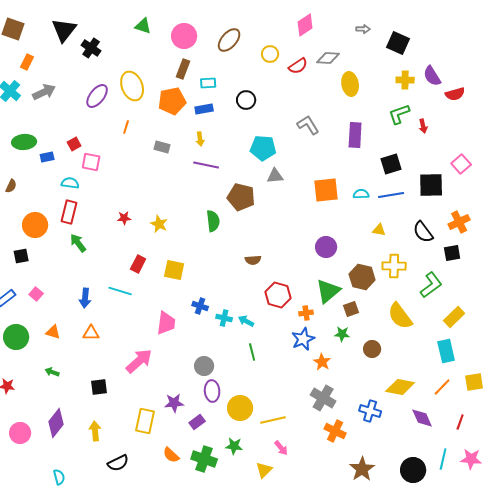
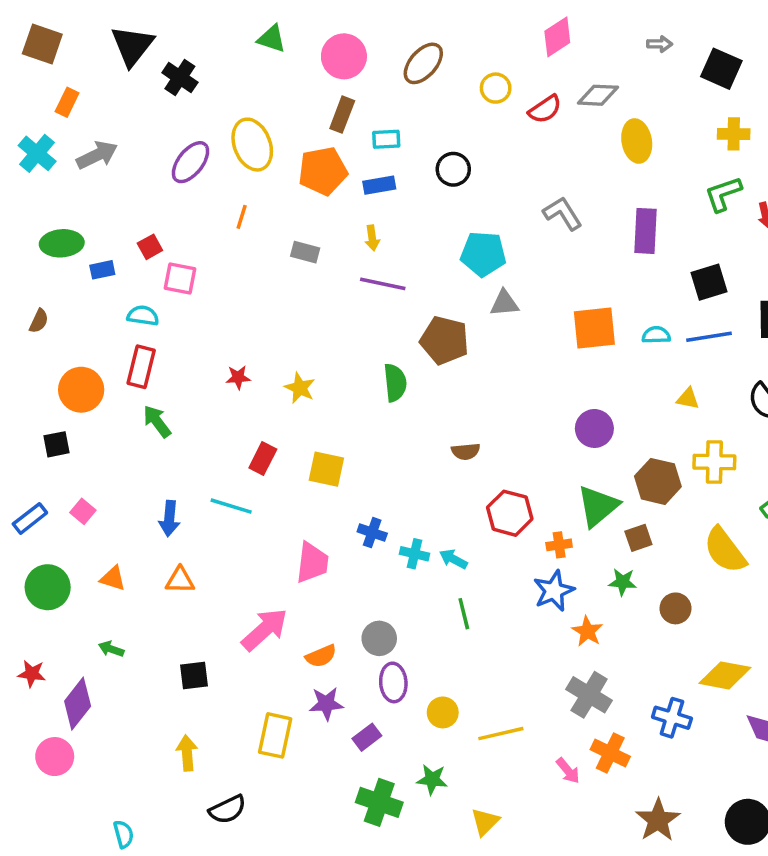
yellow circle: (240, 408) -> (443, 712), size x0.7
purple diamond: (56, 423) -> (78, 704), moved
pink arrow: (281, 448) -> (568, 771), moved
orange semicircle: (171, 455) -> (321, 656), moved, turned -66

